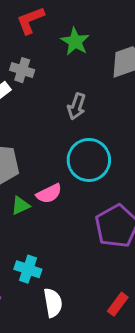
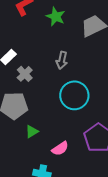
gray cross: (22, 70) -> (25, 74), moved, turned 35
pink semicircle: (49, 194) -> (60, 149), moved

